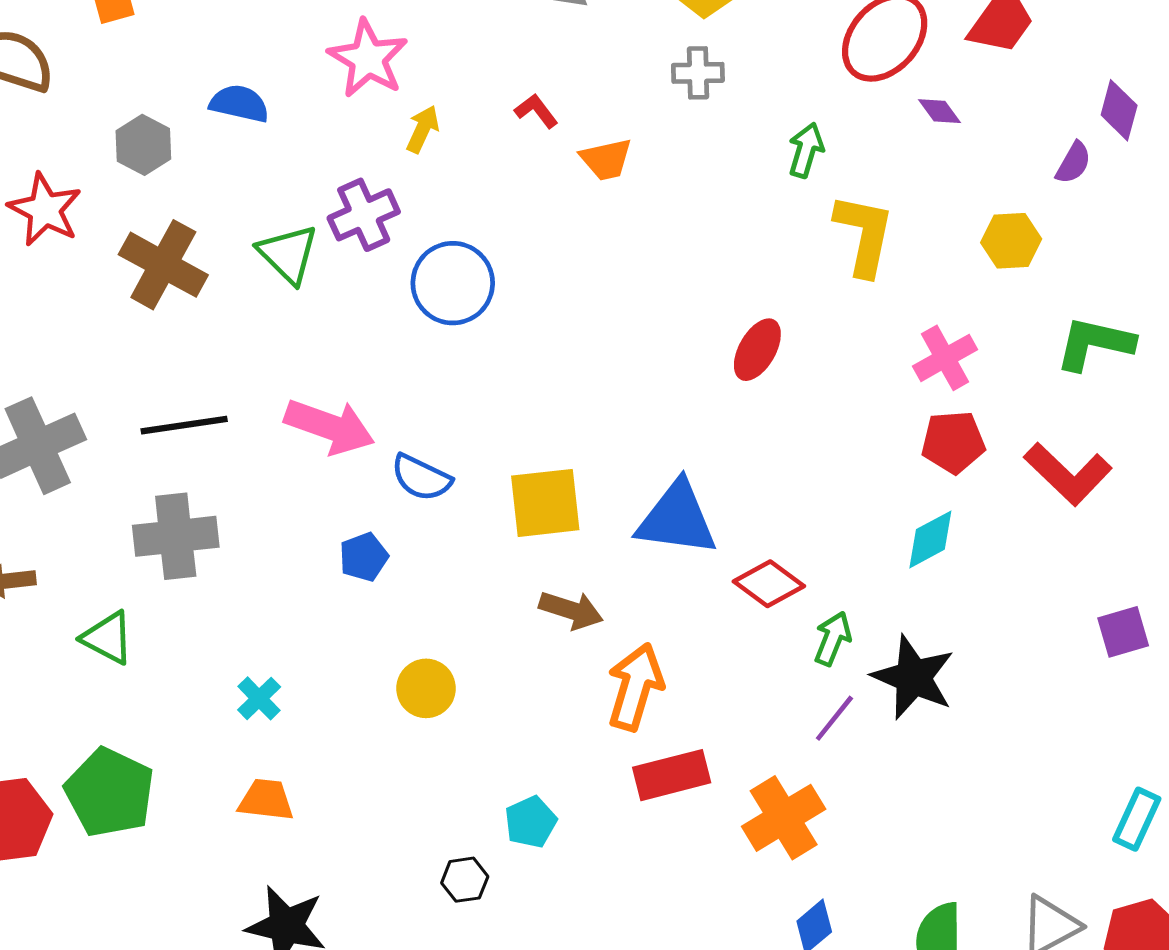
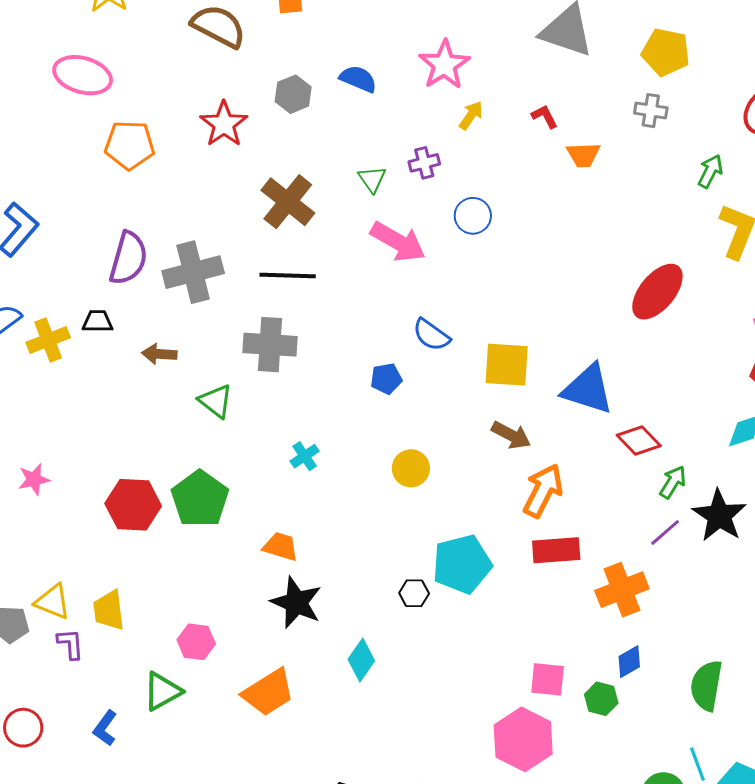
purple cross: (364, 215) -> (424, 163), size x0.7
green triangle: (288, 254) -> (372, 179), size x0.7
brown cross: (163, 265) -> (288, 202), moved
blue circle: (453, 283) -> (473, 216), size x0.7
red ellipse: (757, 350) -> (657, 292), size x1.5
pink arrow: (329, 427) -> (398, 242), moved
orange trapezoid: (266, 800) -> (281, 547), moved
cyan pentagon: (531, 822) -> (462, 564), size x1.8

